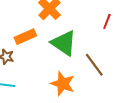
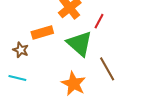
red line: (107, 21) -> (99, 21), moved

